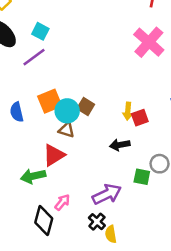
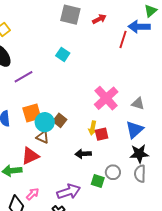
cyan square: (40, 31) -> (63, 54), moved
pink cross: (149, 42) -> (106, 98), moved

